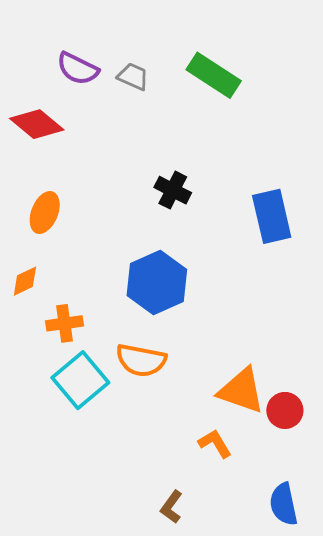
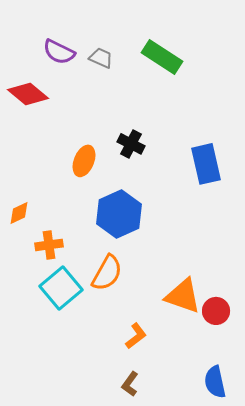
orange ellipse: (45, 212) -> (84, 161), moved
orange semicircle: (141, 360) -> (107, 273), turned -72
orange L-shape: (215, 443) -> (136, 336), moved, turned 84

